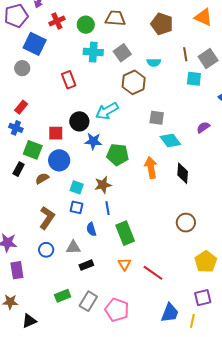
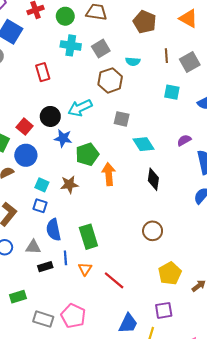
cyan square: (194, 79) -> (172, 92), moved
gray square: (157, 118) -> (122, 119), moved
purple semicircle: (203, 127) -> (184, 140), moved
red square: (56, 133) -> (25, 127), turned 35
green pentagon: (118, 155) -> (87, 154), turned -30
orange arrow: (151, 167) -> (109, 174), moved
blue line: (108, 208) -> (65, 258), moved
blue semicircle: (91, 229) -> (54, 230), size x1.5
gray rectangle: (88, 301) -> (43, 319), moved, turned 72

